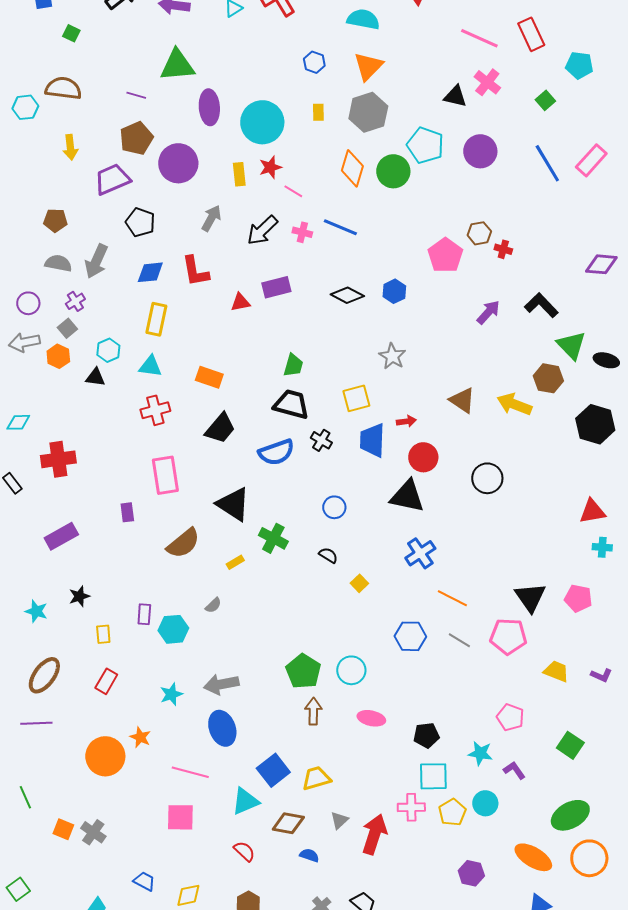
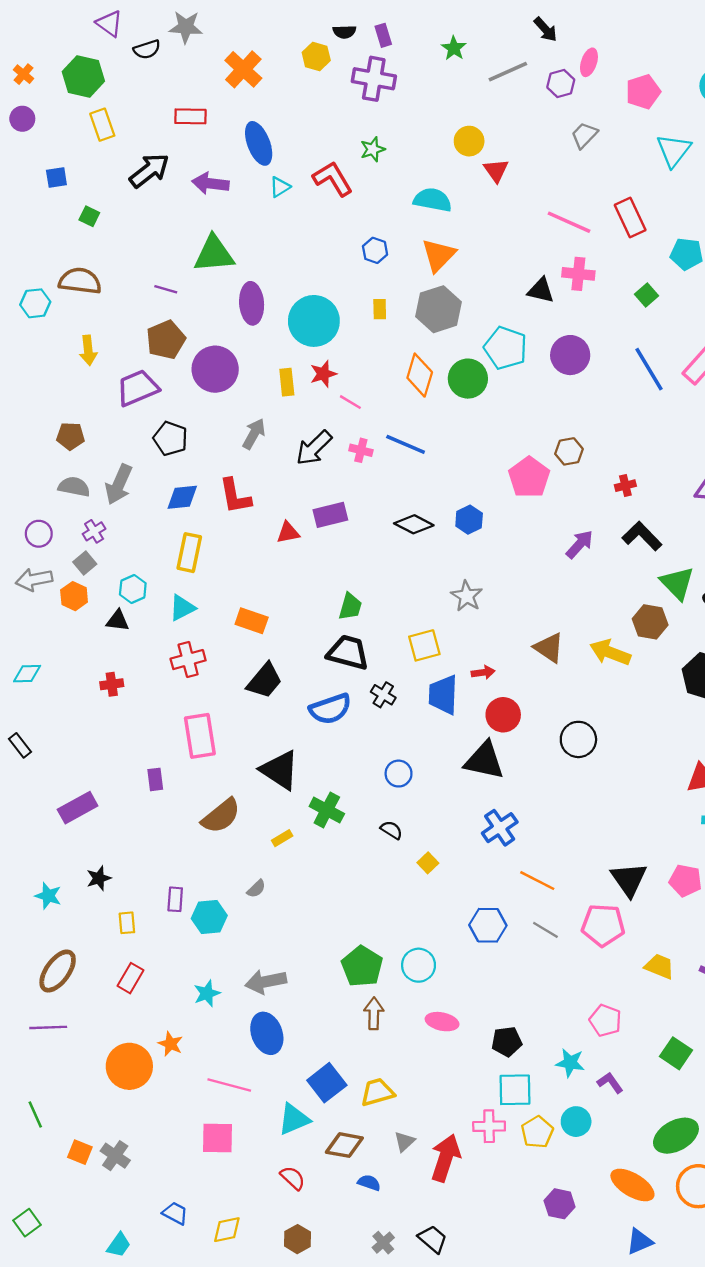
pink cross: (487, 82) -> (578, 274), turned -32
red cross: (503, 249) -> (625, 486), moved, turned -30
cyan triangle: (150, 366) -> (182, 608), turned -35
red cross: (58, 459) -> (112, 684), moved, size x0.6

